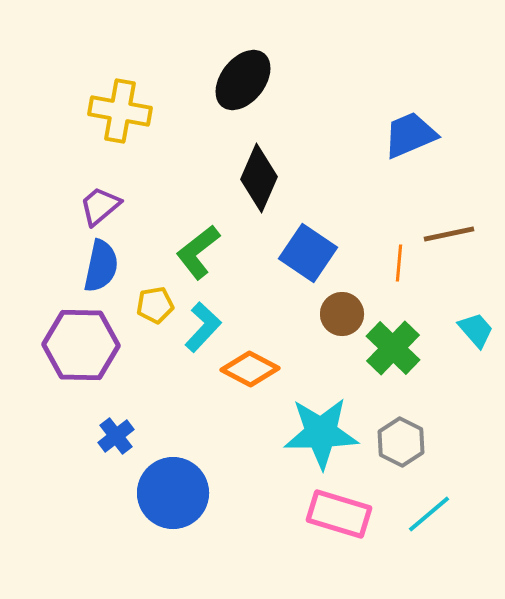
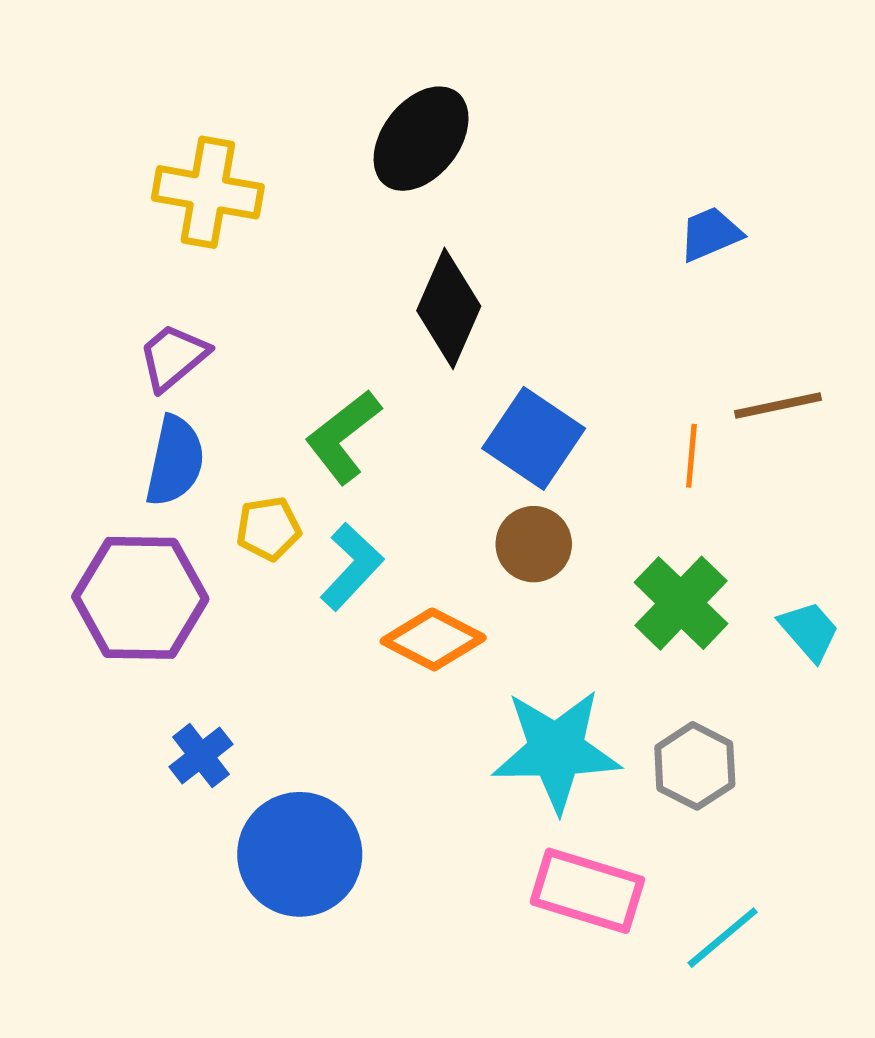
blue trapezoid: (410, 135) -> (710, 234), size x0.7
brown circle: (342, 314) -> (534, 544), moved
cyan trapezoid: (476, 330) -> (809, 631), moved
cyan line: (429, 514) -> (723, 938), moved

